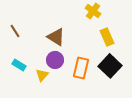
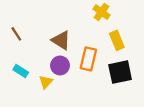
black square: (110, 66) -> (120, 72), turned 35
orange rectangle: (81, 68) -> (88, 59), moved

